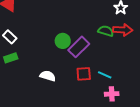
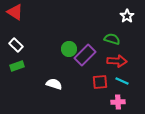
red arrow: (123, 30) -> (117, 61), moved
red square: (84, 74) -> (100, 82), moved
cyan line: (105, 75) -> (122, 81), moved

